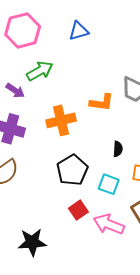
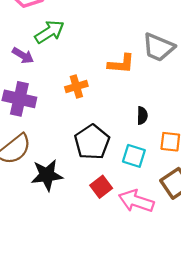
orange cross: (61, 120) -> (76, 87), size x0.7
black star: (32, 242) -> (47, 175), moved

